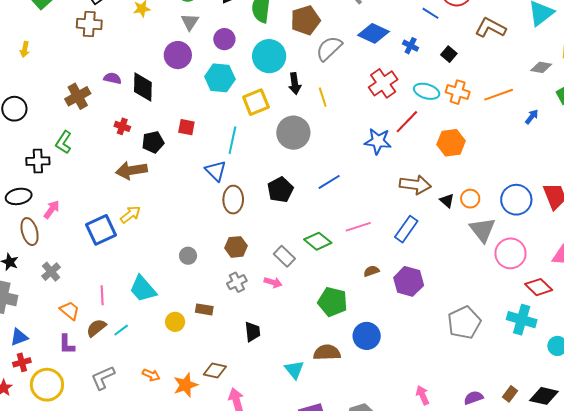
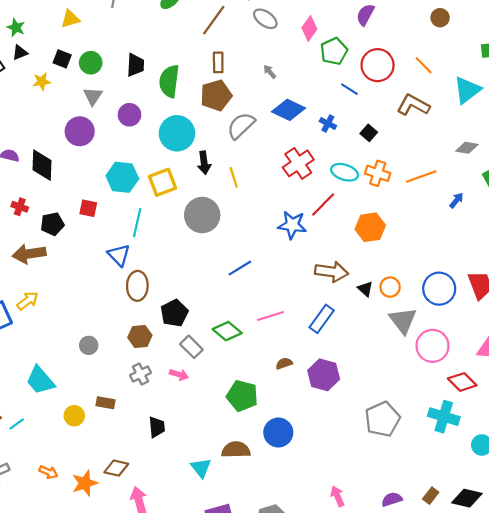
cyan hexagon: (220, 78) -> (122, 177), moved
black pentagon: (280, 190) -> (174, 313), moved

